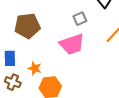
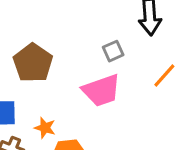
brown pentagon: (27, 26) -> (33, 63), turned -30

